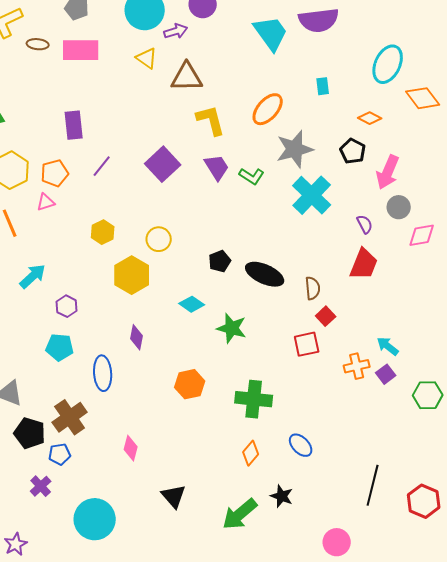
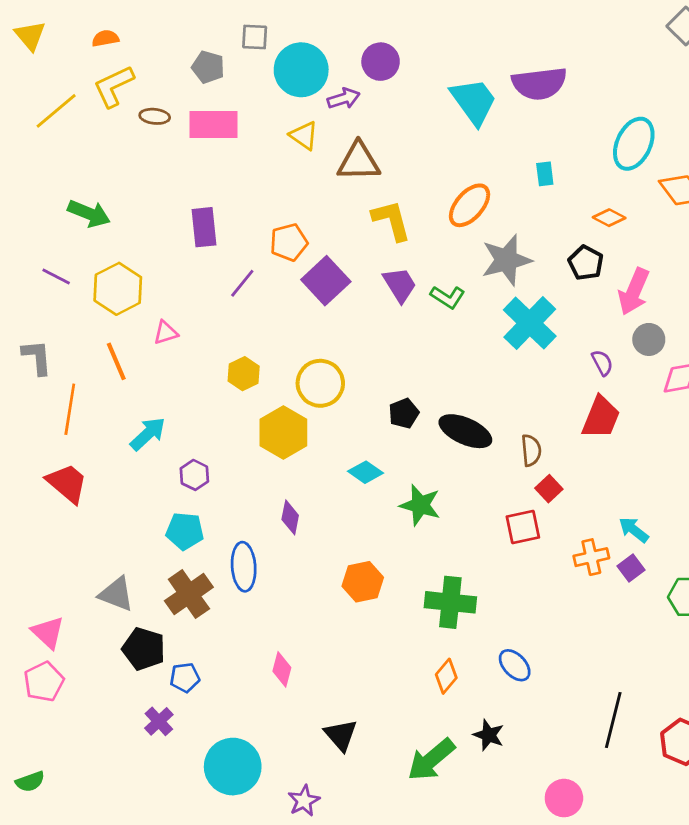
orange pentagon: (55, 173) -> (289, 242), moved
yellow circle: (159, 239) -> (320, 383), size x1.4
brown cross: (70, 417) -> (189, 594), moved
purple star: (16, 544) -> (304, 801), moved

